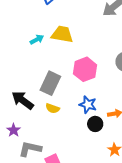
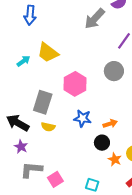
yellow trapezoid: (62, 34) -> (48, 53), turned -145
black circle: (95, 124) -> (102, 143), moved
purple star: (14, 130) -> (21, 147), moved

